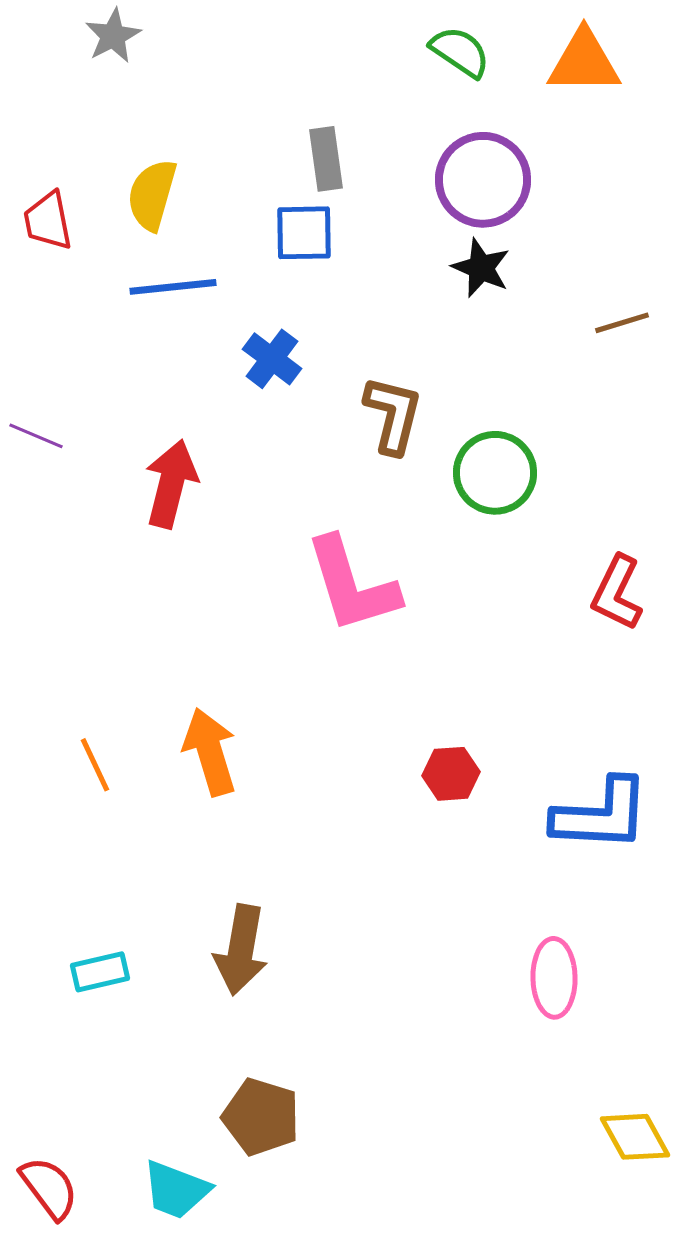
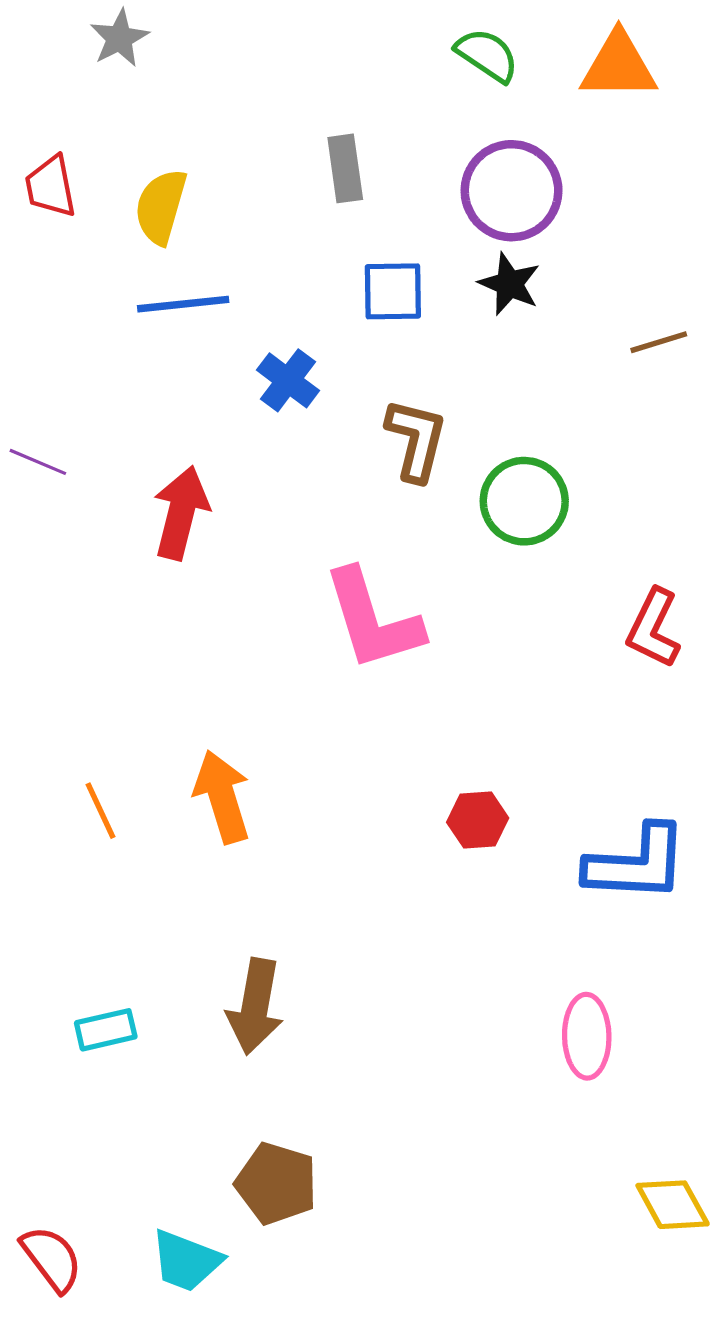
red trapezoid: (48, 221) -> (51, 186), moved
blue square: (304, 233) -> (393, 291), moved

